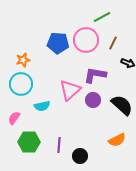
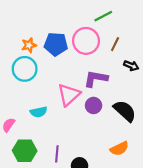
orange star: (23, 60) -> (29, 45), moved
cyan circle: (21, 84) -> (25, 69), moved

